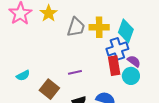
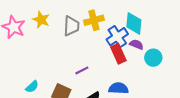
cyan diamond: (126, 31) -> (134, 23), moved
cyan circle: (131, 76) -> (153, 58), moved

